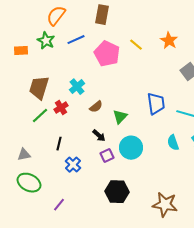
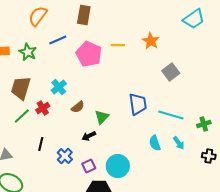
green star: (46, 41) -> (28, 52), moved
yellow line: (136, 45) -> (118, 45), turned -40
black arrow: (99, 136) -> (89, 136), moved, turned 112
cyan circle: (131, 148) -> (118, 166), moved
purple square: (107, 156) -> (89, 166), moved
blue cross: (73, 165) -> (65, 156), moved

